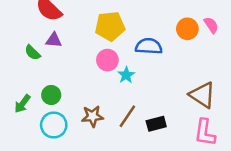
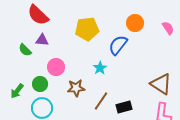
orange circle: (187, 29) -> (135, 23), moved
blue semicircle: (149, 46) -> (118, 45), turned -55
pink circle: (107, 60) -> (56, 67), moved
brown star: (92, 116) -> (76, 88), moved

